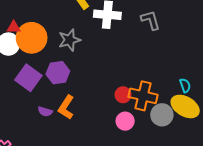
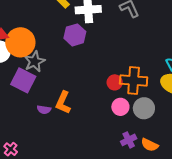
gray star: (69, 40) -> (34, 61), moved
purple hexagon: (58, 73) -> (75, 35), moved
gray circle: (162, 115) -> (144, 108), moved

